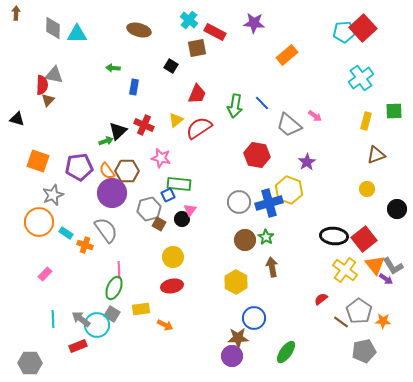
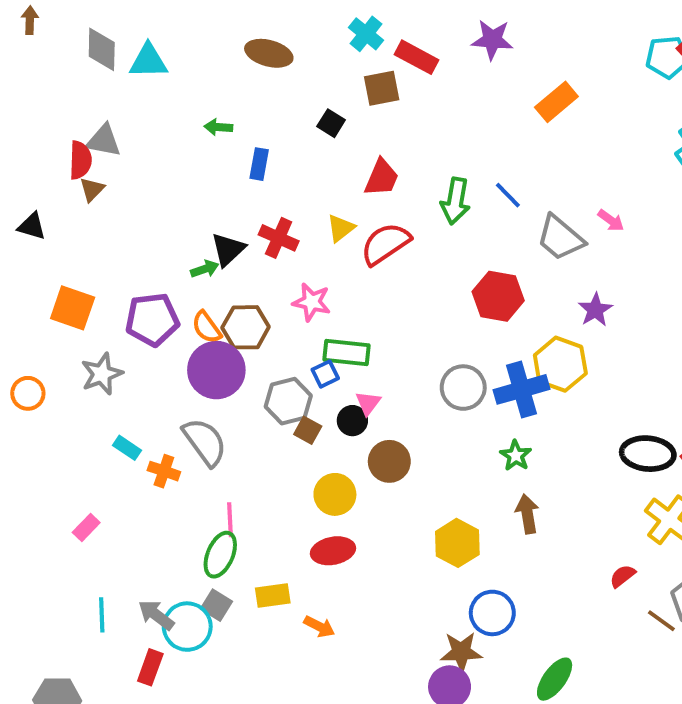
orange circle: (39, 222) -> (28, 393), moved, size x0.6
brown circle: (245, 240) -> (389, 461), moved
red rectangle: (78, 346) -> (150, 667), turned -48

